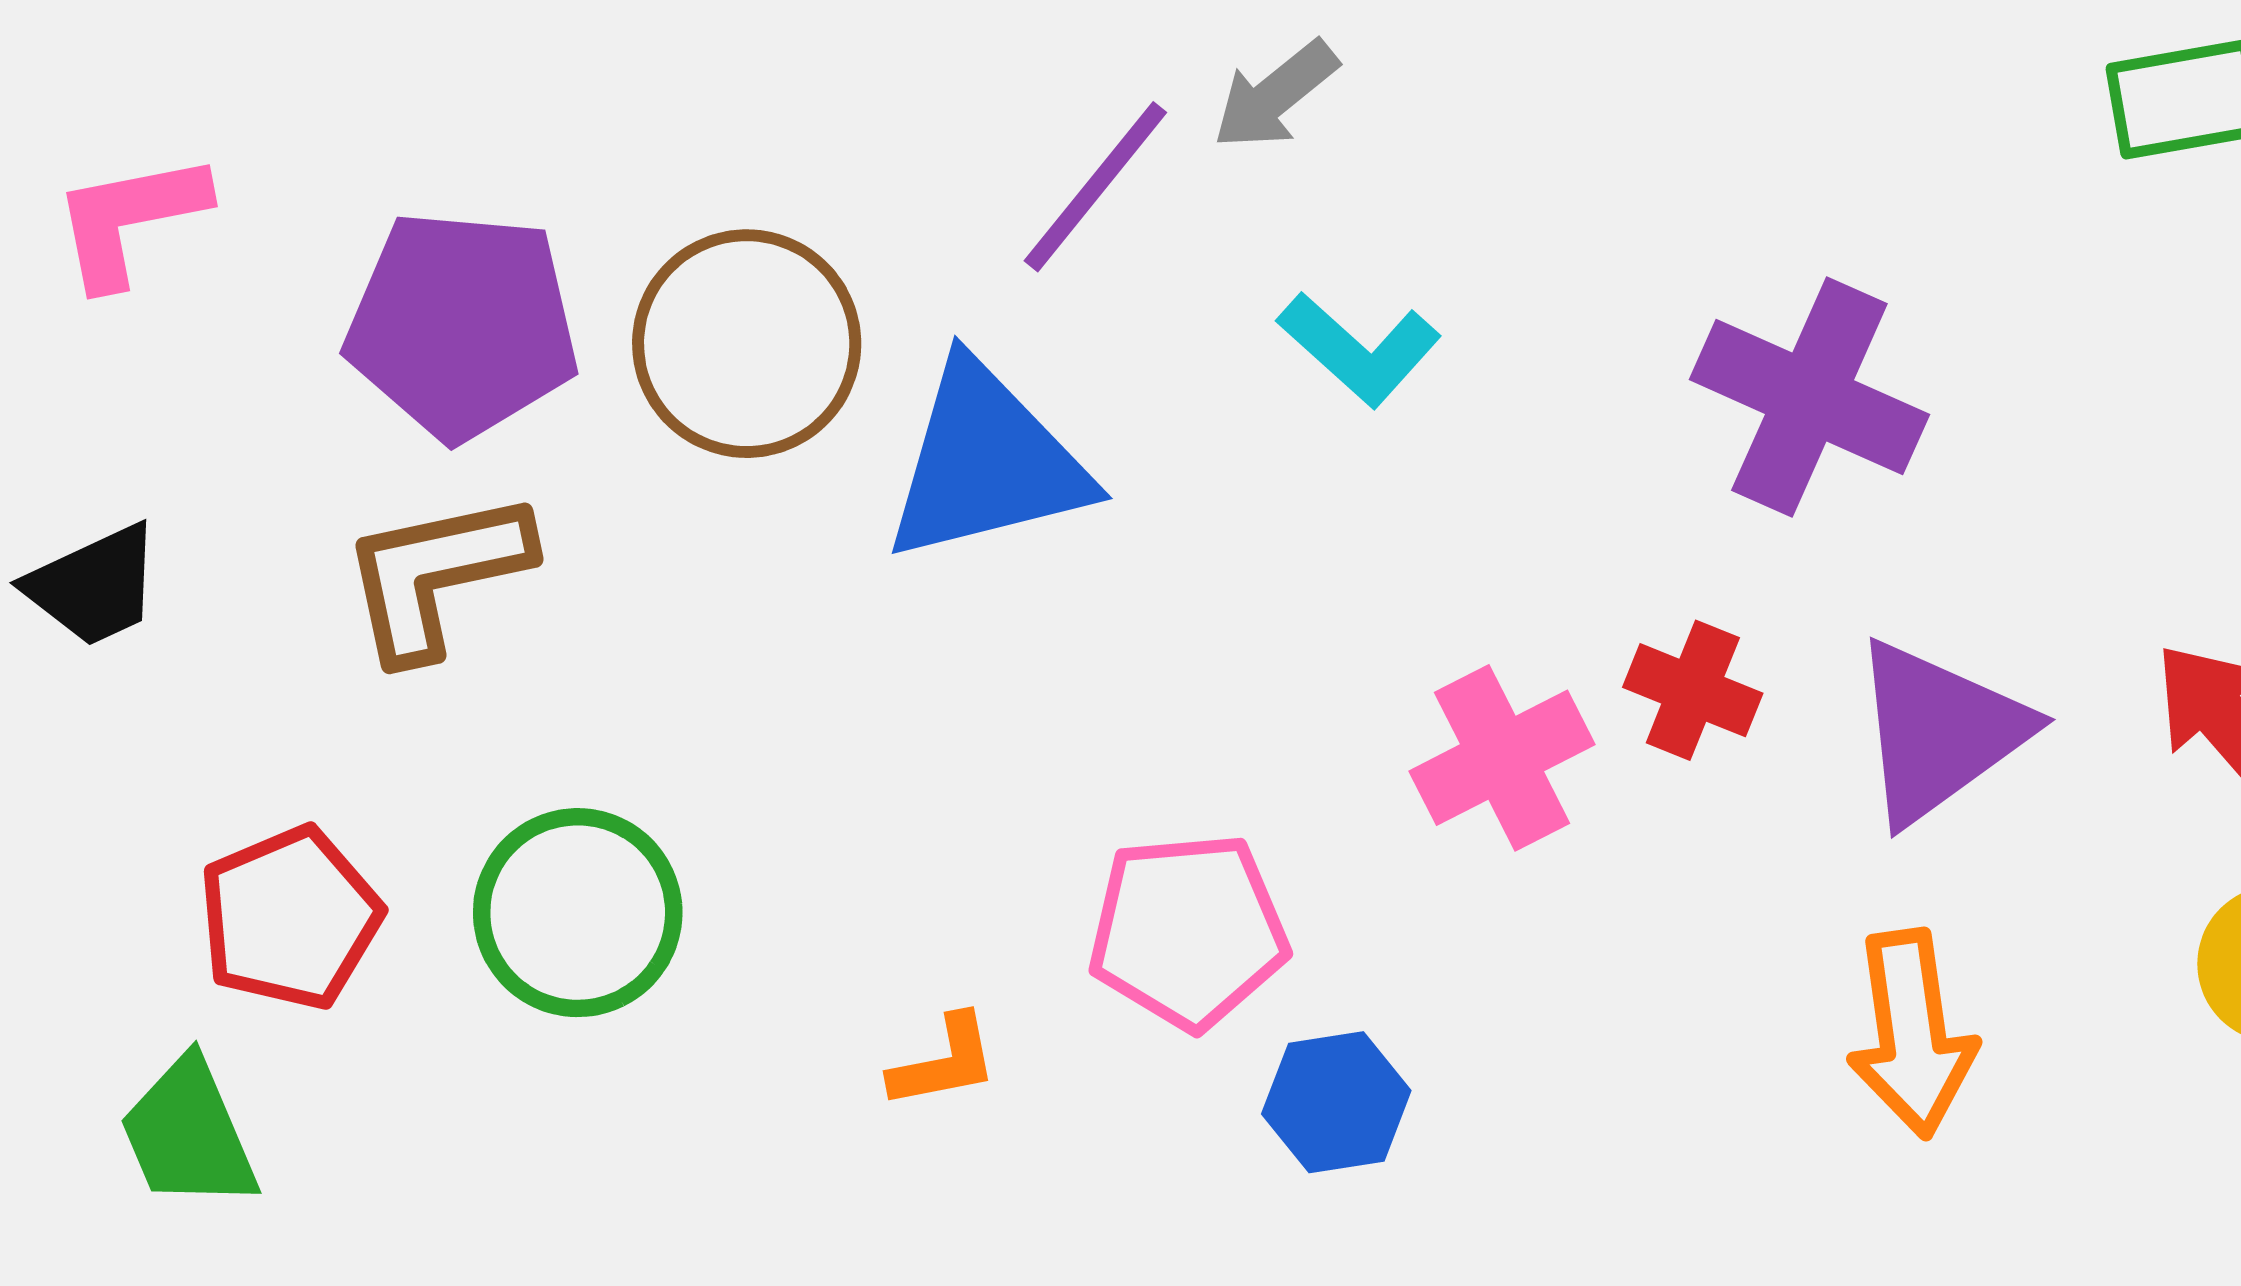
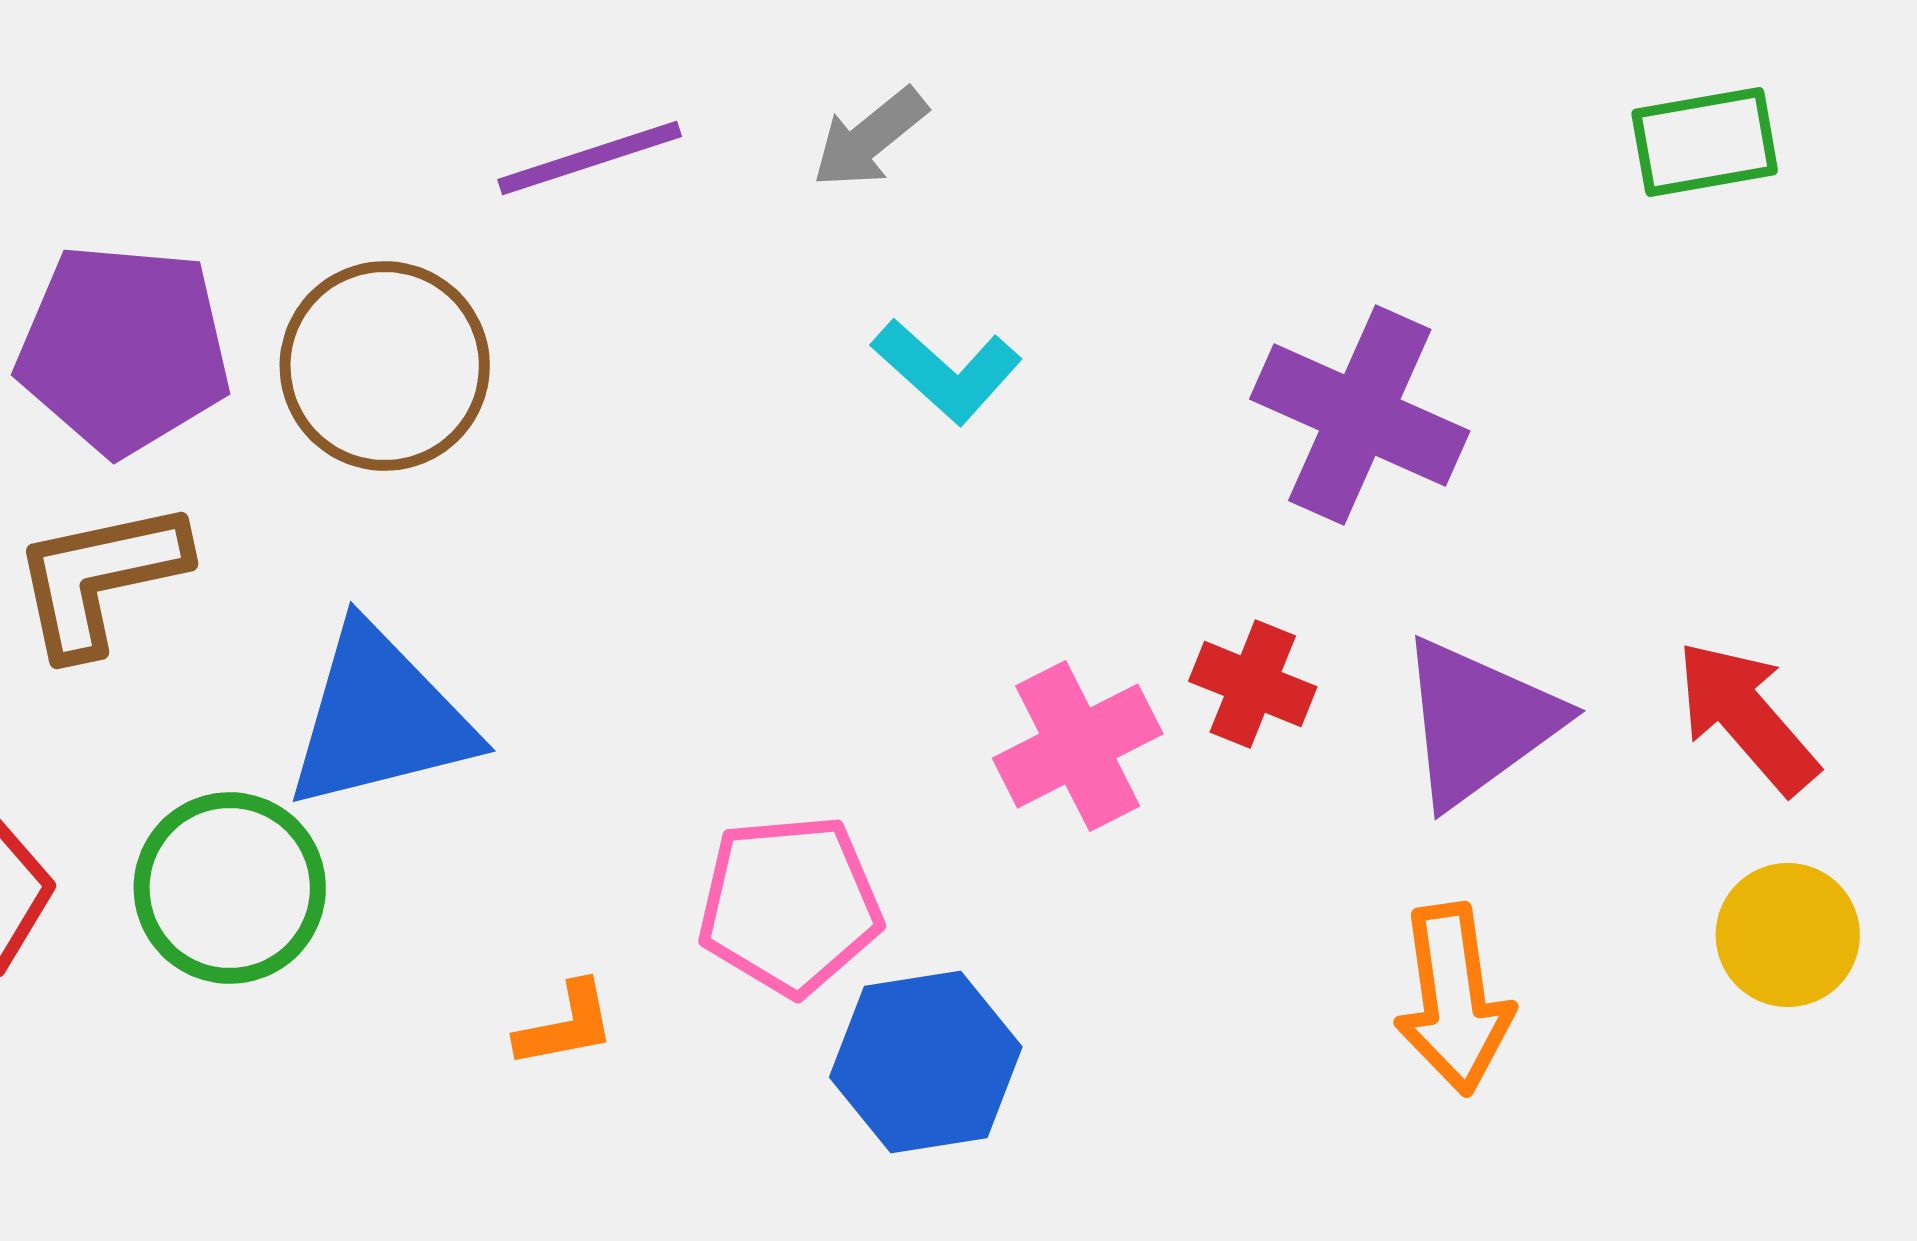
purple line: (1095, 187) -> (590, 158), moved, turned 33
blue triangle: (986, 462) -> (380, 718), moved
blue hexagon: (1336, 1102) -> (926, 1062), size x1.4

